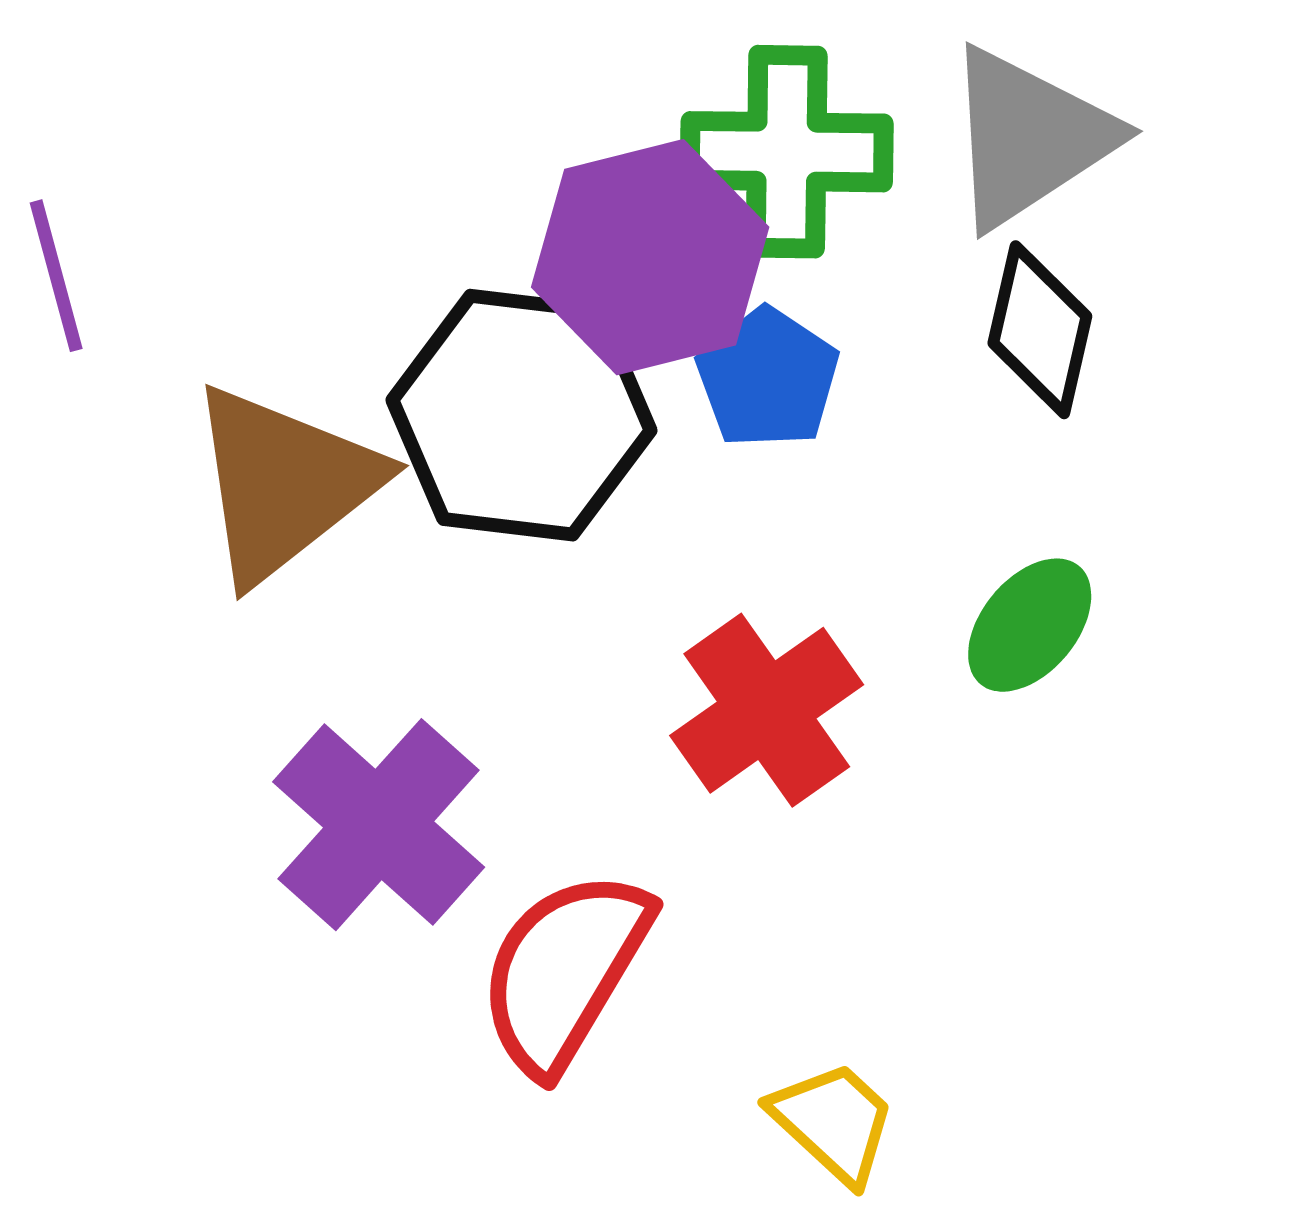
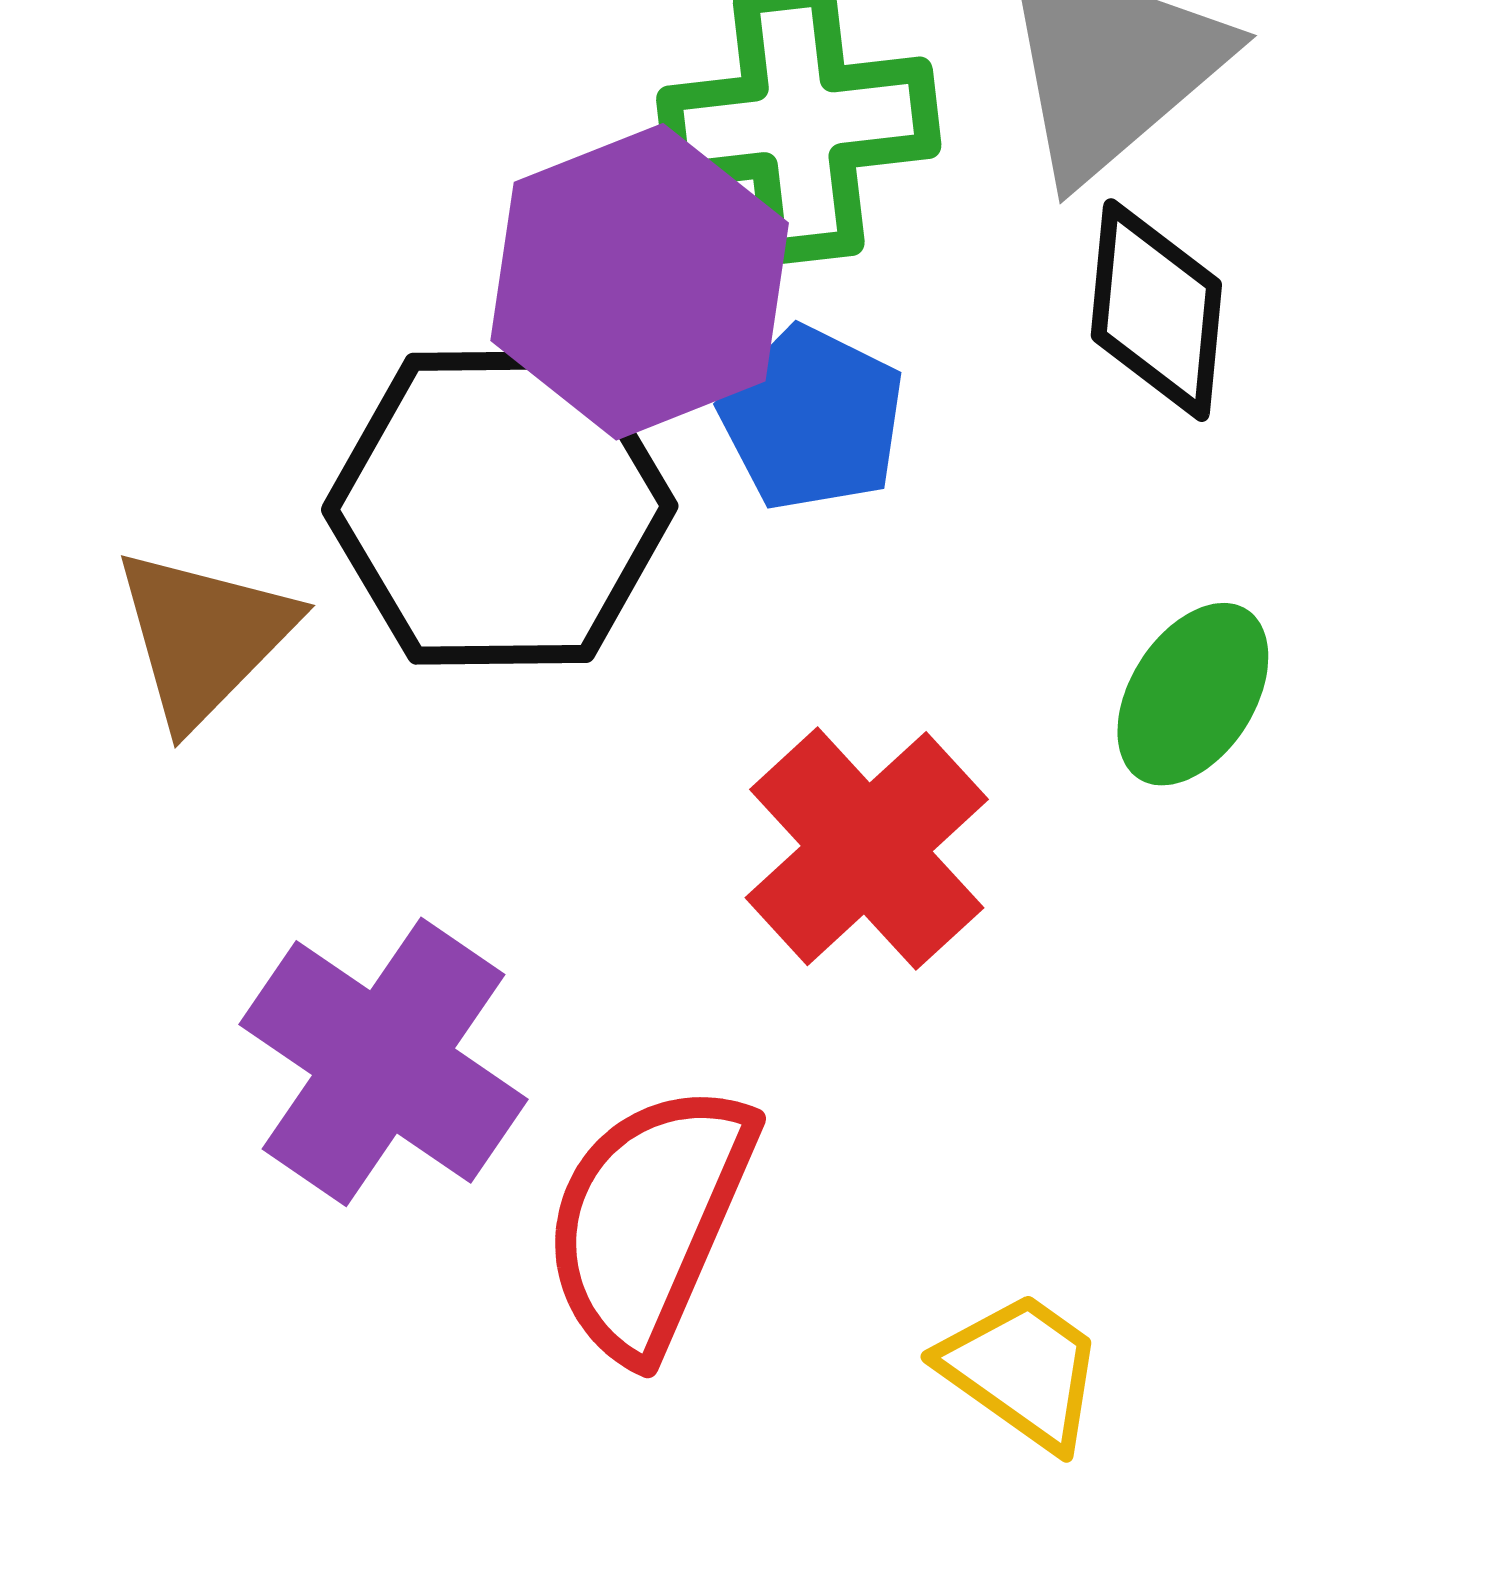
brown triangle: (284, 484) -> (204, 636), size x0.7

